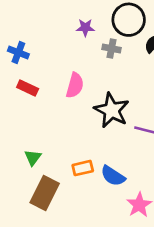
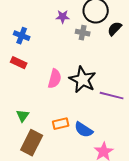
blue cross: (18, 53) -> (22, 36), moved
pink semicircle: (75, 85) -> (55, 79), moved

